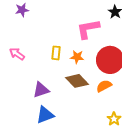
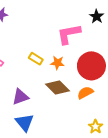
yellow rectangle: (56, 53) -> (36, 59), turned -64
blue triangle: (45, 115) -> (25, 123), turned -48

